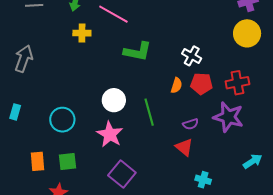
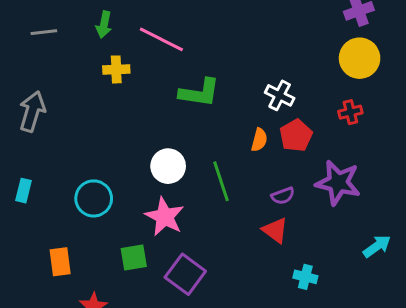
red cross: (237, 83) -> (350, 112), moved, size x0.7
red pentagon: (201, 84) -> (296, 136), turned -30
green square: (68, 161) -> (134, 258), moved

